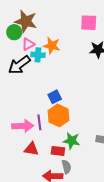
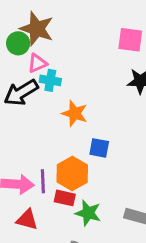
orange star: (52, 46) -> (75, 113), moved
blue square: (55, 97) -> (99, 148), moved, turned 32
red rectangle: (58, 151) -> (65, 198), moved

